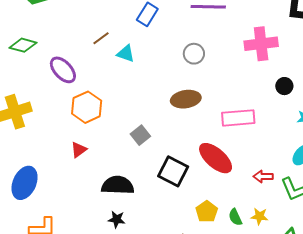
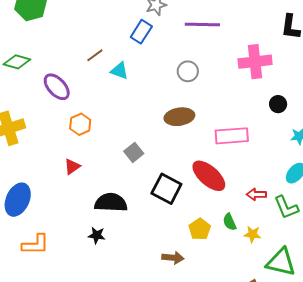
orange hexagon: (87, 107) -> (80, 124), size x0.7
green semicircle: (235, 217) -> (230, 222), moved
black star: (117, 219) -> (97, 235), moved

